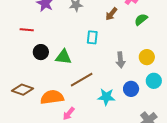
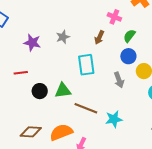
cyan rectangle: (92, 37) -> (86, 65), size x1.5
brown line: (82, 80) -> (86, 108), turned 65
blue circle: (131, 89) -> (128, 56), moved

